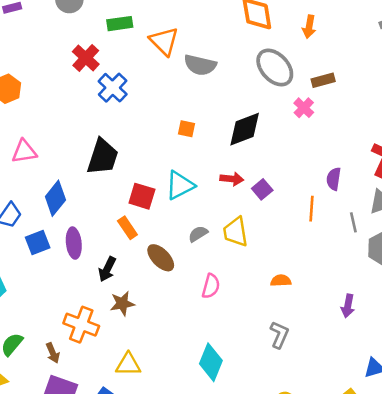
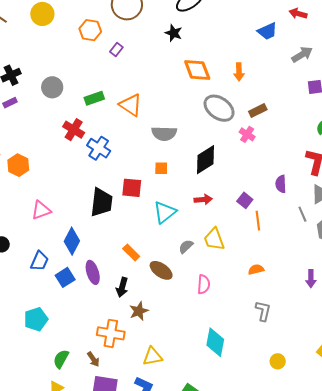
gray semicircle: (200, 65) -> (164, 133), moved
purple square: (262, 189) -> (245, 200), moved
red square: (142, 196) -> (132, 188), moved
orange line: (312, 209) -> (258, 221), moved

